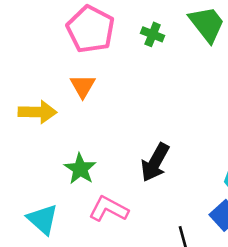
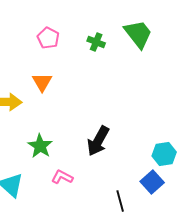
pink pentagon: (91, 29) -> (48, 38), size x0.6
pink L-shape: (109, 209) -> (62, 177), size x0.7

